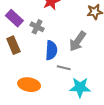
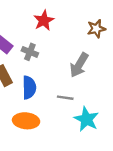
blue semicircle: (51, 50) -> (29, 88), moved
cyan star: (80, 87) -> (86, 119), turned 30

